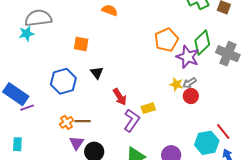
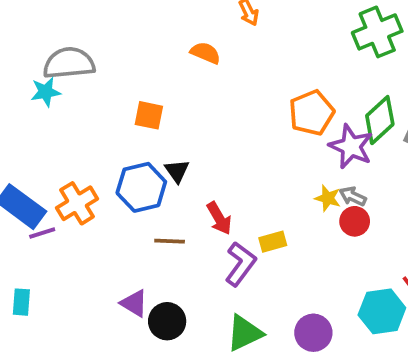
blue hexagon: (63, 81) -> (141, 187), moved
gray arrow: (189, 83) -> (353, 196), turned 56
brown line: (83, 121) -> (170, 241), moved
orange cross: (67, 122) -> (77, 203), moved, size x1.5
purple triangle: (77, 143) -> (134, 303), turned -35

